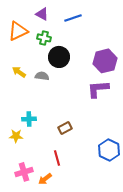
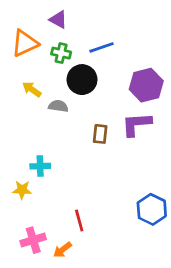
blue line: (73, 18) -> (102, 47), moved
yellow arrow: (19, 72) -> (32, 89), moved
brown rectangle: (65, 128) -> (100, 134), moved, turned -56

